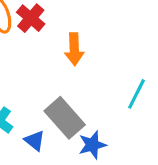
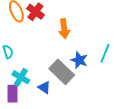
blue star: (92, 145) -> (79, 60), moved, turned -30

